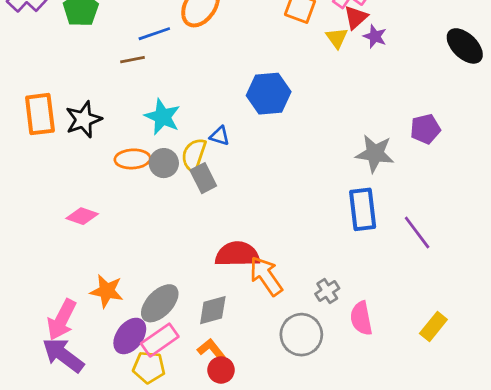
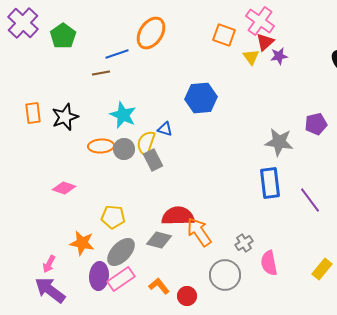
purple star: (375, 36) -> (279, 56), turned -30
orange rectangle: (40, 114) -> (33, 113), size x0.7
gray diamond: (213, 310) -> (159, 240), moved, turned 30
pink arrow: (62, 320) -> (49, 264), size x0.6
purple ellipse: (130, 336) -> (99, 276), turned -32
yellow pentagon: (149, 367) -> (113, 217), moved
red circle: (221, 370) -> (187, 296), moved

